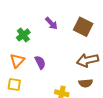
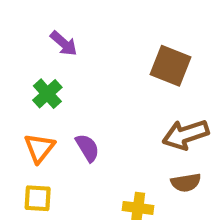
purple arrow: (51, 23) -> (64, 43), moved

